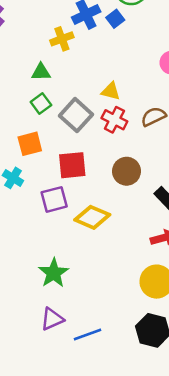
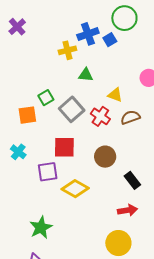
green triangle: (41, 72) -> (86, 75), moved
yellow triangle: (111, 91) -> (115, 95), moved
orange square: (30, 144) -> (27, 115), moved

